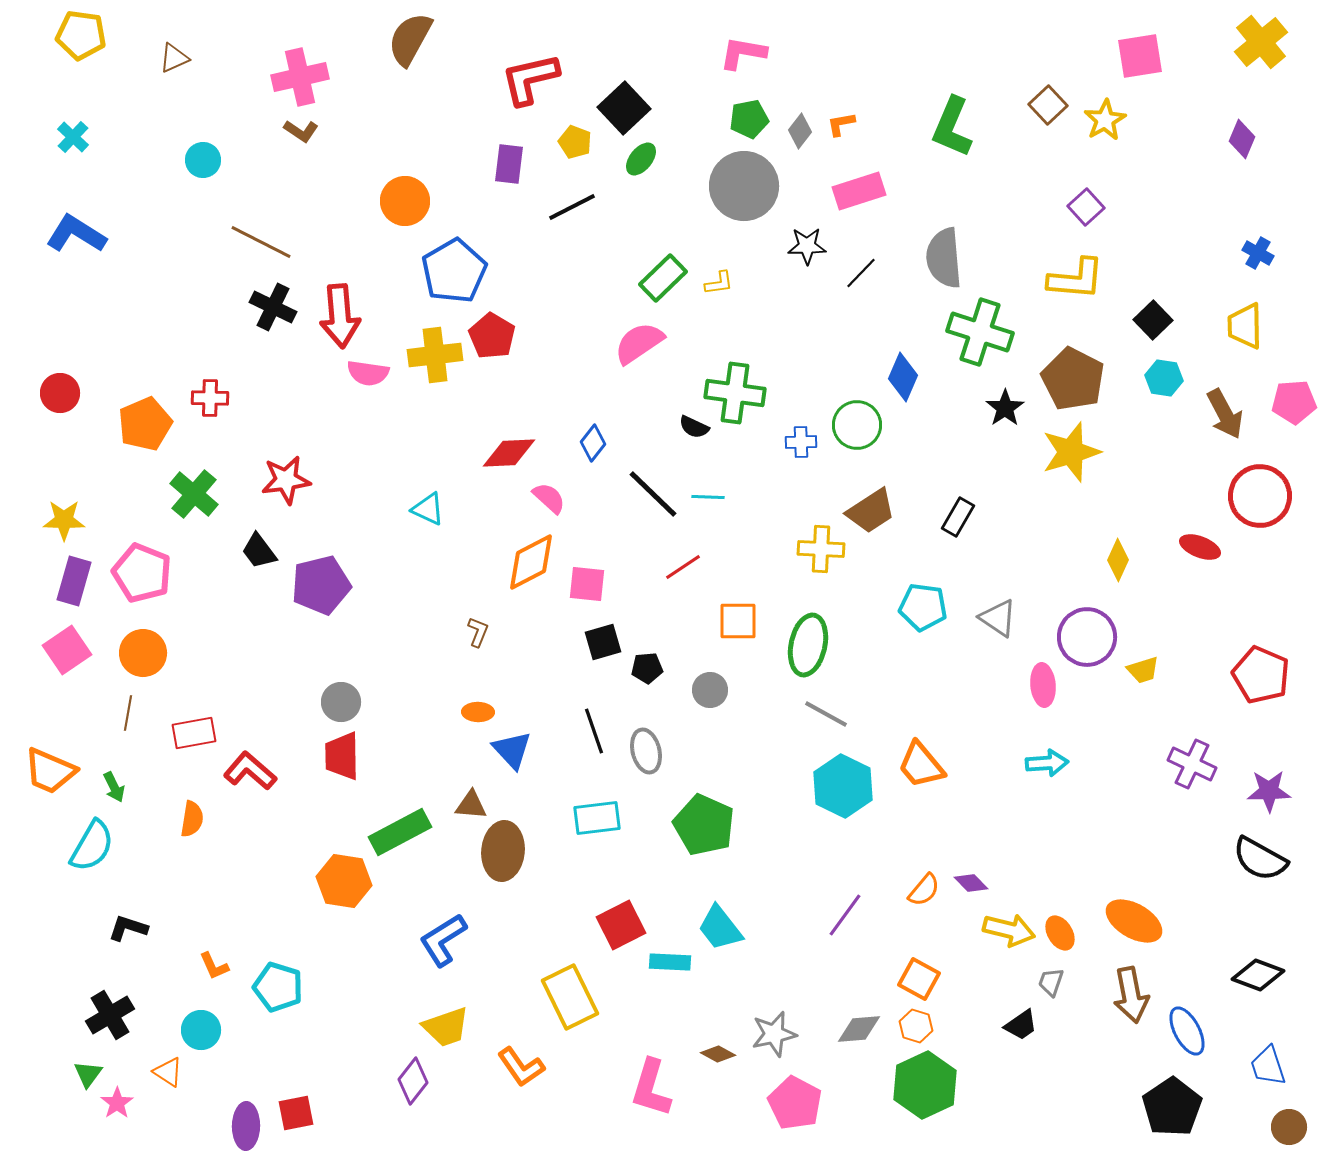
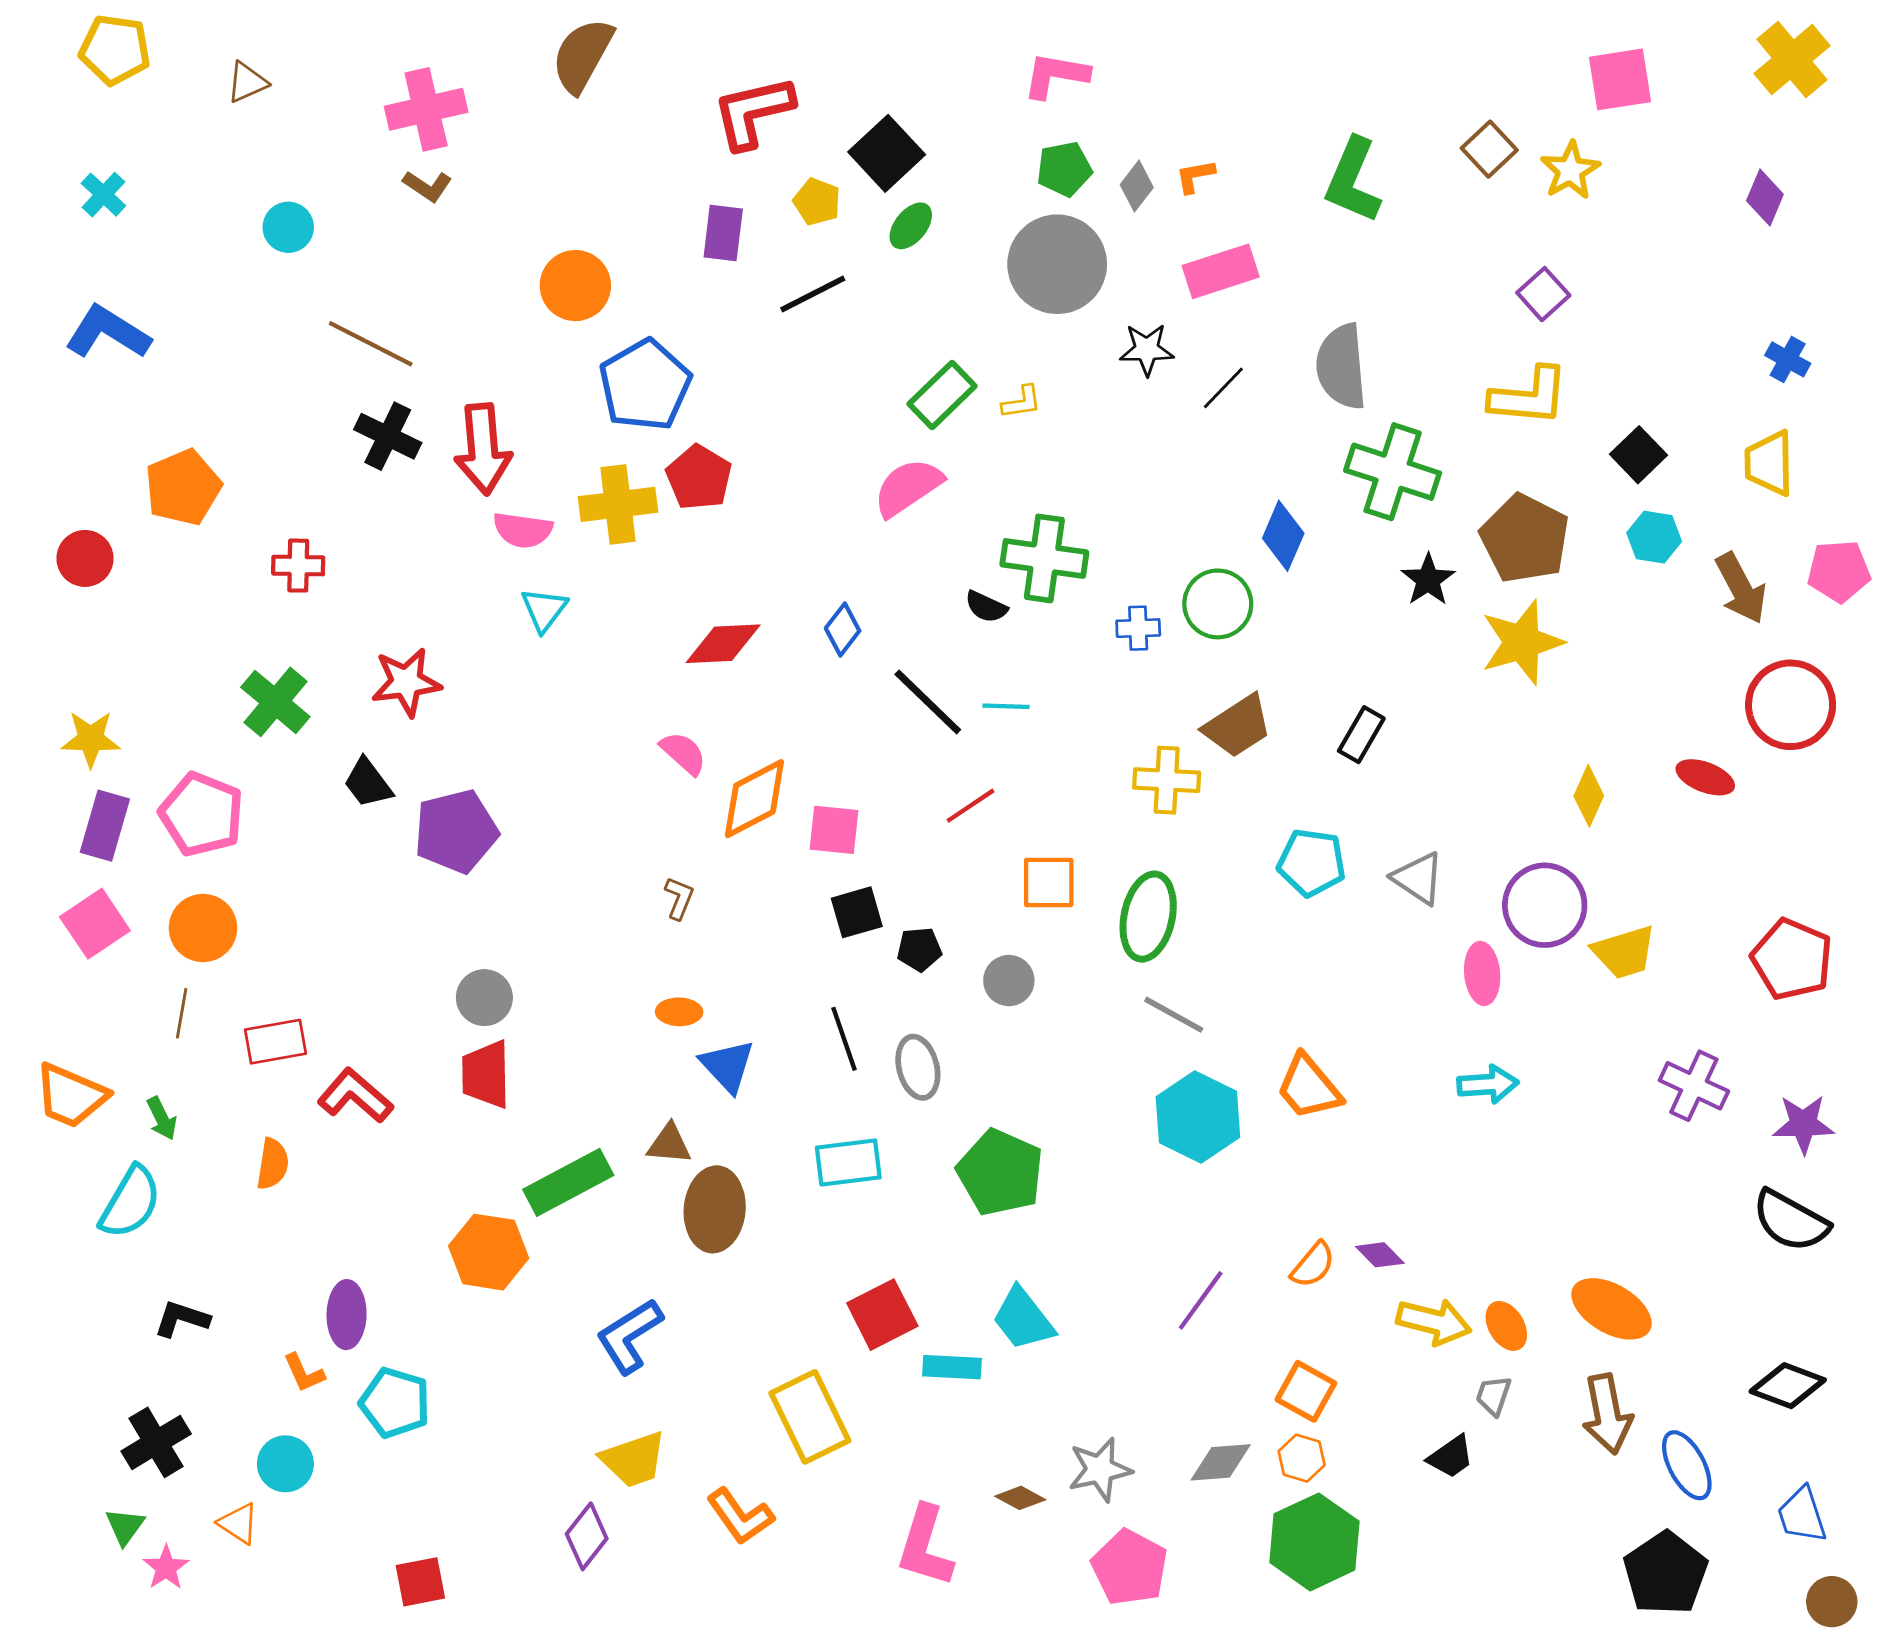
orange pentagon: (145, 424) -> (183, 487), moved
pink semicircle: (549, 498) -> (683, 753), moved
cyan triangle: (428, 509) -> (544, 610), moved, turned 42
yellow trapezoid: (1143, 670) -> (1624, 952), size x1.4
purple ellipse: (246, 1126) -> (347, 1315), moved

